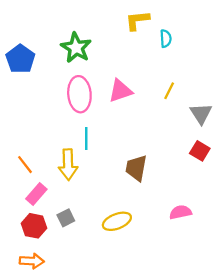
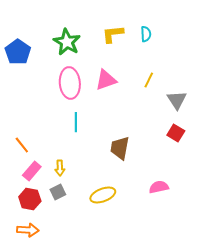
yellow L-shape: (137, 20) -> (113, 34), moved
yellow arrow: (68, 165) -> (60, 168), moved, size x0.6

